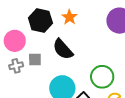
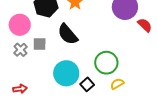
gray cross: (16, 66) -> (20, 50), turned -32

